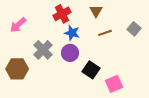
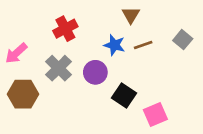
red cross: (62, 14) -> (65, 29), moved
pink arrow: (18, 25) -> (16, 53), moved
blue star: (72, 33) -> (114, 45), moved

